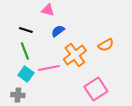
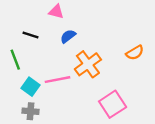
orange semicircle: (106, 45) -> (135, 53), moved
green line: (25, 51) -> (15, 60), moved
gray cross: (18, 95) -> (30, 111), moved

